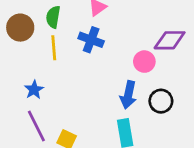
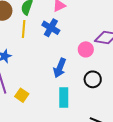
blue arrow: (128, 95) -> (60, 68), moved

